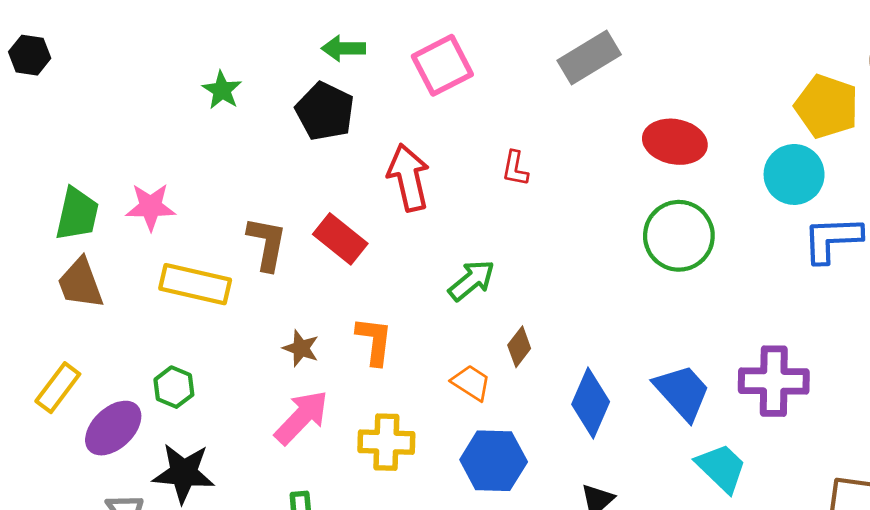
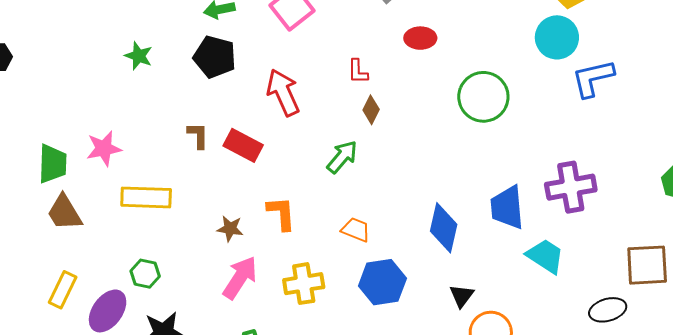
red ellipse: (675, 142) -> (420, 38), moved, size x0.7
brown L-shape: (267, 244) -> (198, 135), moved, size x0.7
brown diamond: (519, 347) -> (371, 110), moved
blue trapezoid: (682, 392) -> (507, 207), turned -132

